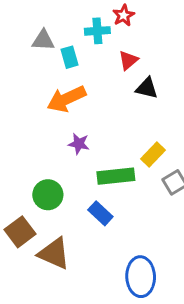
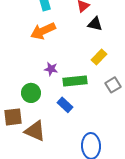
purple star: (79, 144) -> (51, 69), moved
yellow rectangle: (153, 155) -> (99, 57), moved
brown square: (20, 232) -> (13, 117), turned 30

